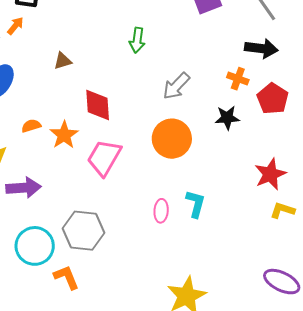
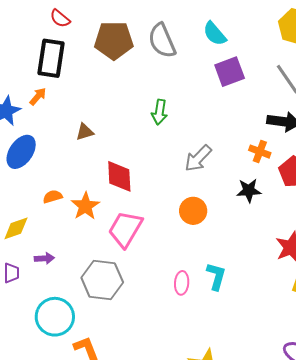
orange circle: (172, 139) -> (193, 211), size x0.7
purple arrow: (24, 188) -> (44, 258), size x0.6
gray hexagon: (84, 231) -> (102, 280), moved

